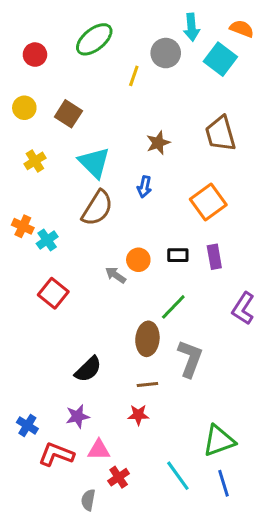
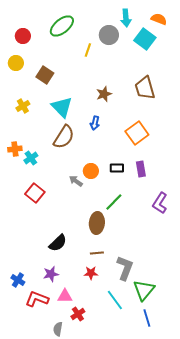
yellow circle: (24, 108) -> (16, 63), moved
orange cross: (23, 226) -> (15, 149), turned -32
gray L-shape: (190, 359) -> (125, 268), moved
green triangle: (219, 441) -> (144, 290), turned -30
cyan line: (178, 476) -> (115, 300), moved

